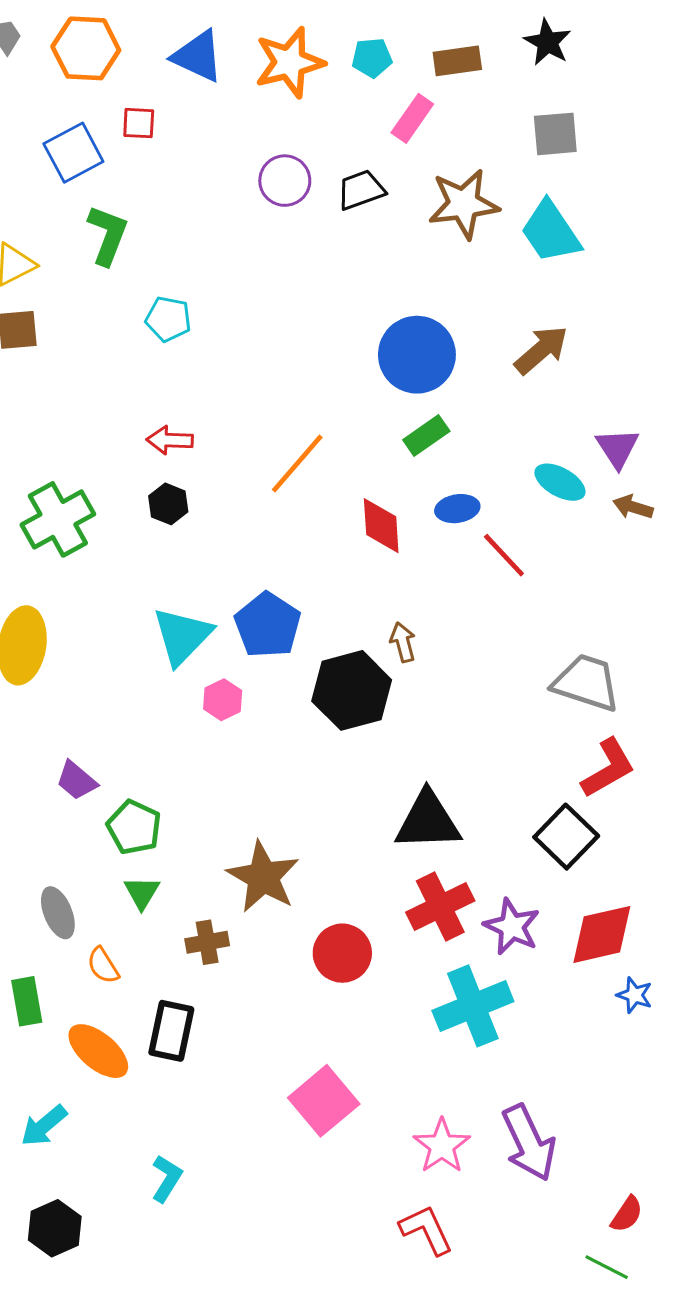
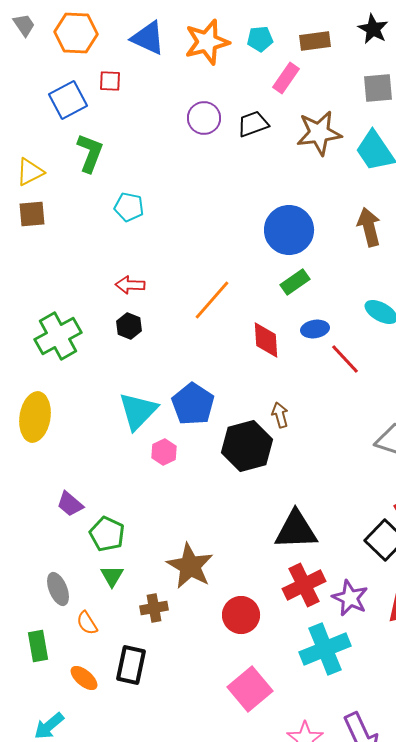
brown arrow: (541, 350) -> (369, 227), turned -63
orange ellipse: (98, 1051) -> (84, 678), size x0.7
pink square: (324, 1101) -> (250, 689), moved

